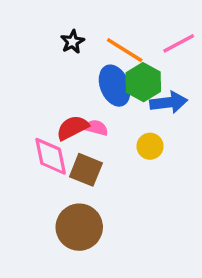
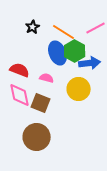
red semicircle: (72, 128) -> (20, 70), moved, turned 48
yellow circle: (150, 146) -> (79, 89), size x1.5

